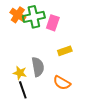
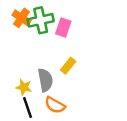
yellow rectangle: (65, 51) -> (68, 66), moved, turned -32
orange semicircle: (62, 83) -> (55, 105), moved

